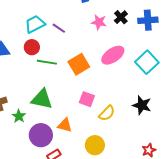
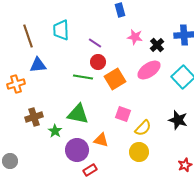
black cross: (121, 17) -> (157, 45), moved
cyan trapezoid: (35, 24) -> (61, 30), moved, turned -65
red circle: (32, 47) -> (98, 62), moved
yellow circle: (95, 145) -> (139, 152), moved

